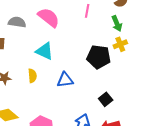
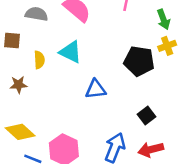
yellow semicircle: (32, 76) -> (39, 60), moved

